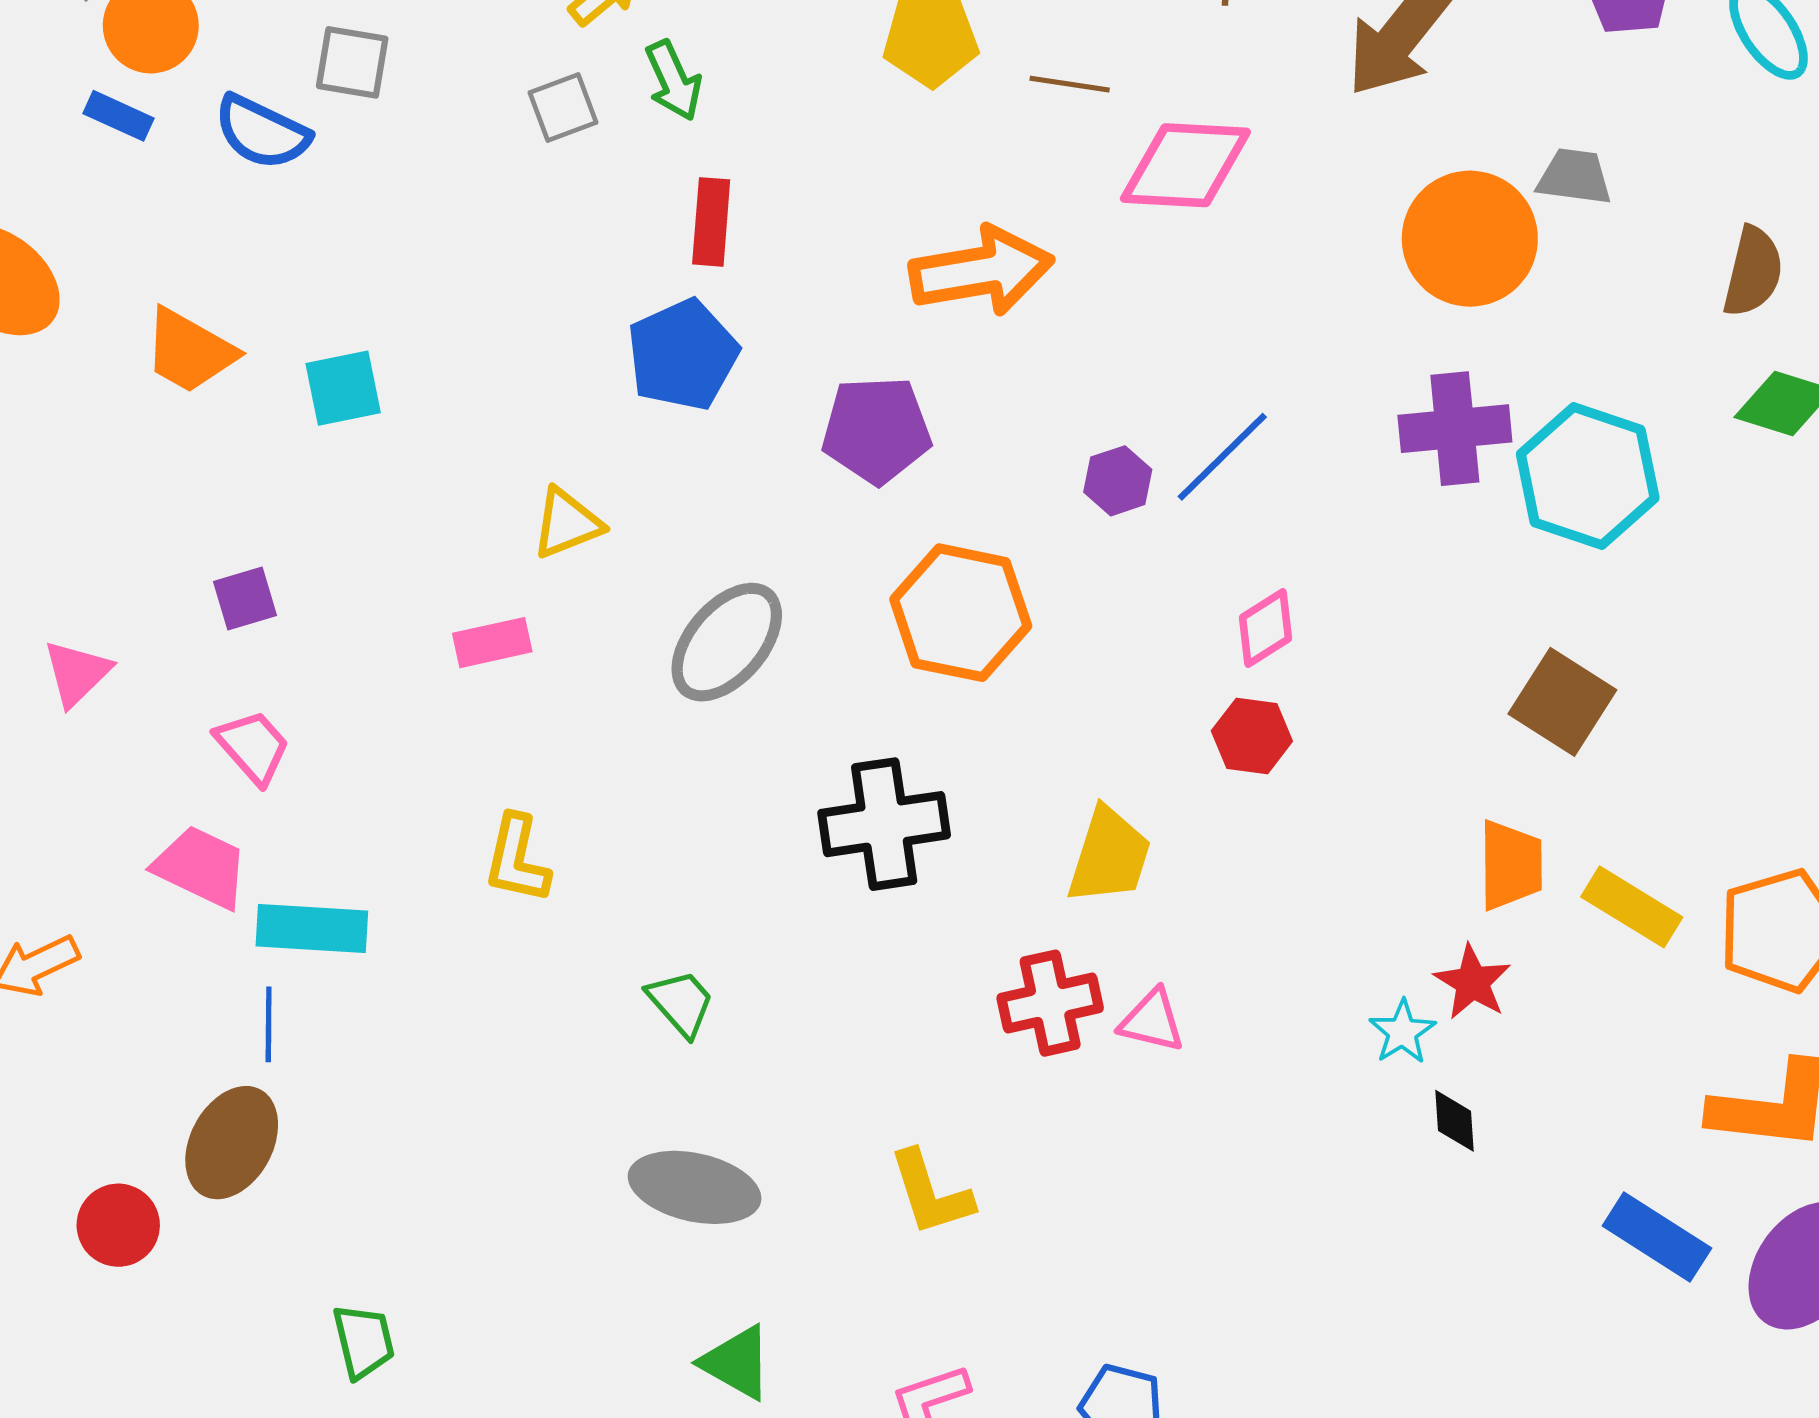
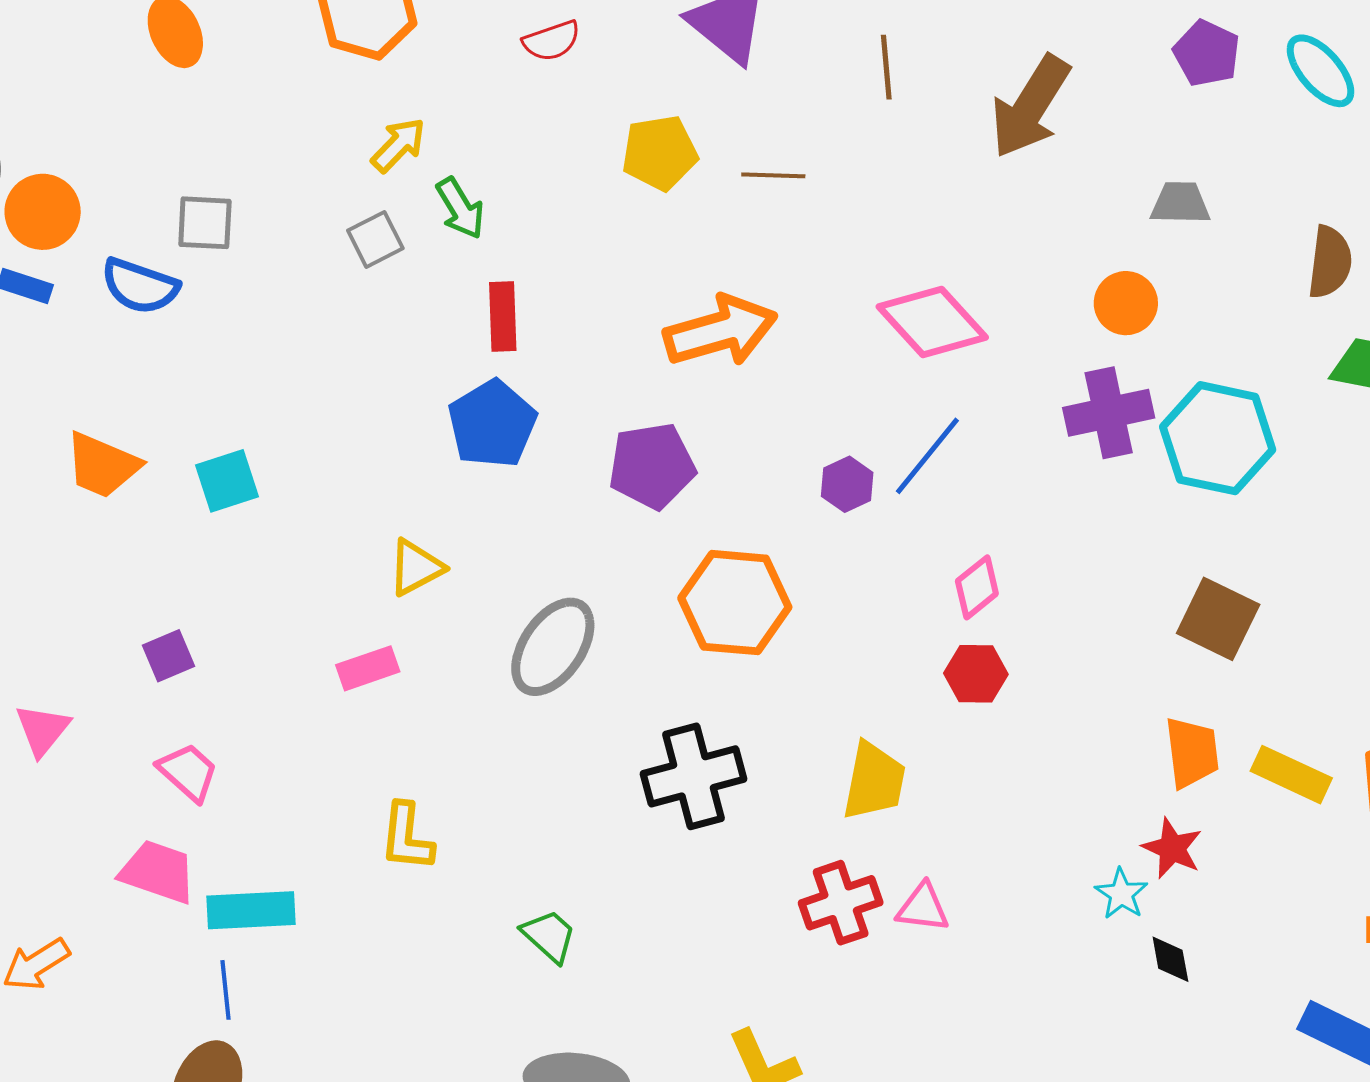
pink diamond: (1185, 165) -> (932, 322), moved, turned 51
orange circle: (1470, 239) -> (1126, 303), moved, size x0.6

